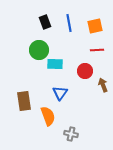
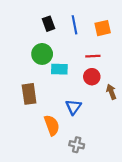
red line: (97, 50) -> (93, 56), moved
blue triangle: (60, 93) -> (73, 107), moved
brown rectangle: (24, 101) -> (29, 94), moved

